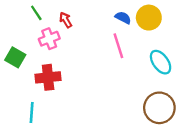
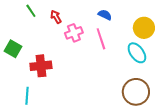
yellow circle: (149, 18) -> (144, 28), moved
pink cross: (49, 39) -> (74, 33), moved

